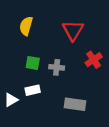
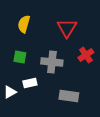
green square: (33, 63) -> (20, 57), moved
gray cross: (57, 67) -> (52, 62), size x1.5

